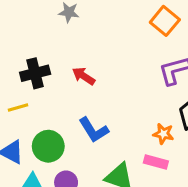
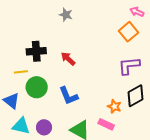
green circle: (48, 146) -> (37, 87), moved

